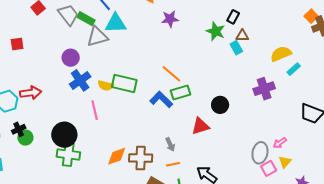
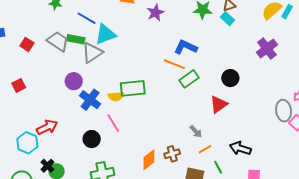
cyan rectangle: (294, 69) -> (287, 12), moved
blue L-shape: (161, 99) -> (186, 47), moved
black circle: (64, 135) -> (92, 139), moved, size x0.7
brown cross: (141, 158) -> (172, 154), size x0.7

